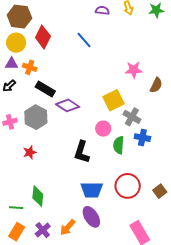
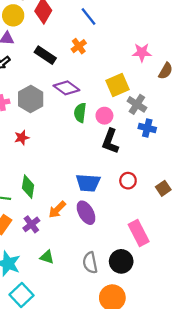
orange cross: (30, 67) -> (79, 46), moved, turned 32
black rectangle: (45, 89) -> (45, 55), moved
green semicircle: (119, 145) -> (80, 113), moved
black L-shape: (82, 152) -> (110, 141), moved
red circle: (128, 186) -> (128, 181), size x0.6
orange arrow: (68, 227) -> (57, 210), moved

